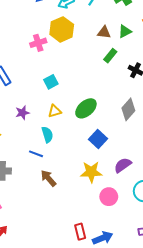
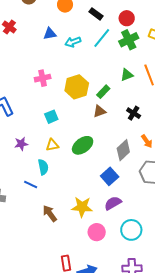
yellow hexagon: (62, 29) -> (77, 87), moved
brown triangle: (104, 32) -> (99, 111), moved, turned -32
green rectangle: (110, 56) -> (103, 92), moved
blue square: (98, 139) -> (110, 176), moved
brown arrow: (48, 178) -> (50, 213), moved

